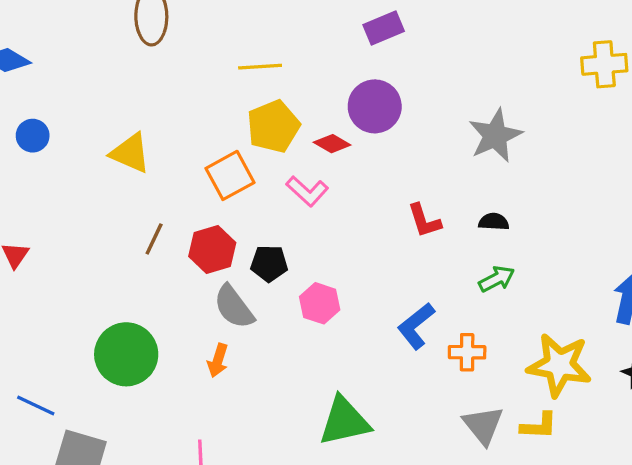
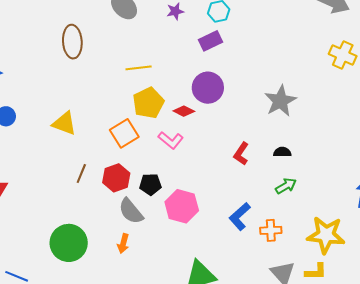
yellow cross: (604, 64) -> (343, 55), turned 32
red L-shape: (424, 221) -> (241, 154), turned 55
pink hexagon: (320, 303) -> (182, 206), size x1.4

